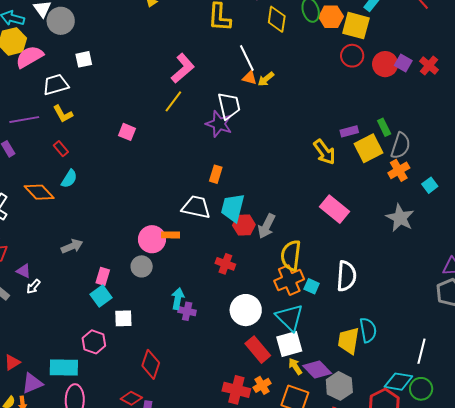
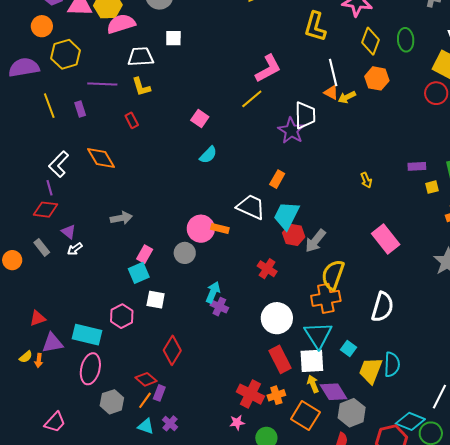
orange hexagon: (331, 17) -> (377, 78), moved
yellow square: (368, 148) -> (432, 187), size x0.5
yellow arrow: (324, 152) -> (366, 180), moved, size x0.6
cyan semicircle: (69, 179) -> (208, 155), moved
cyan square: (312, 286) -> (349, 348), moved

